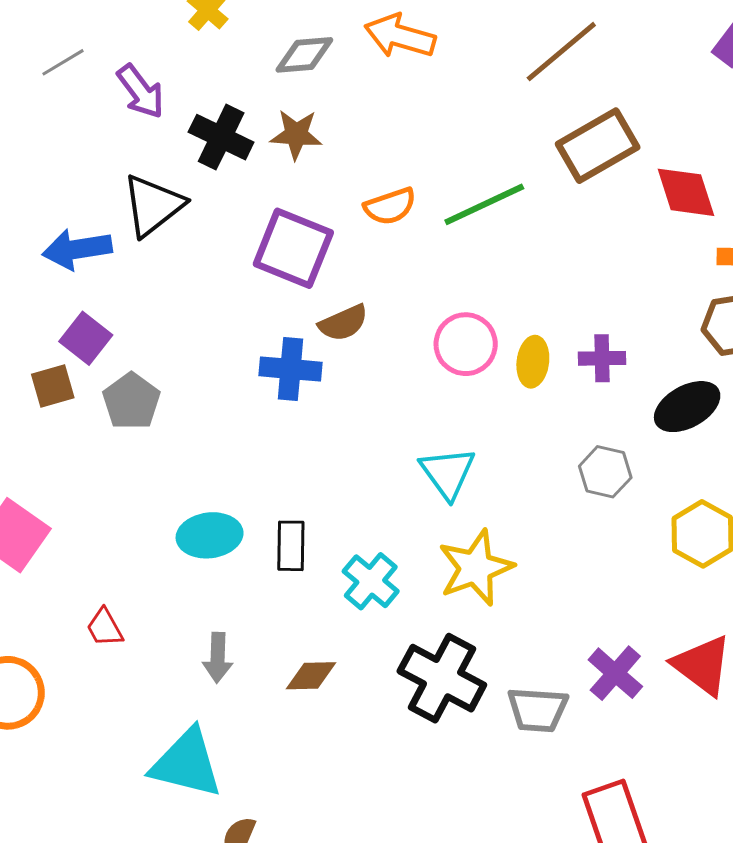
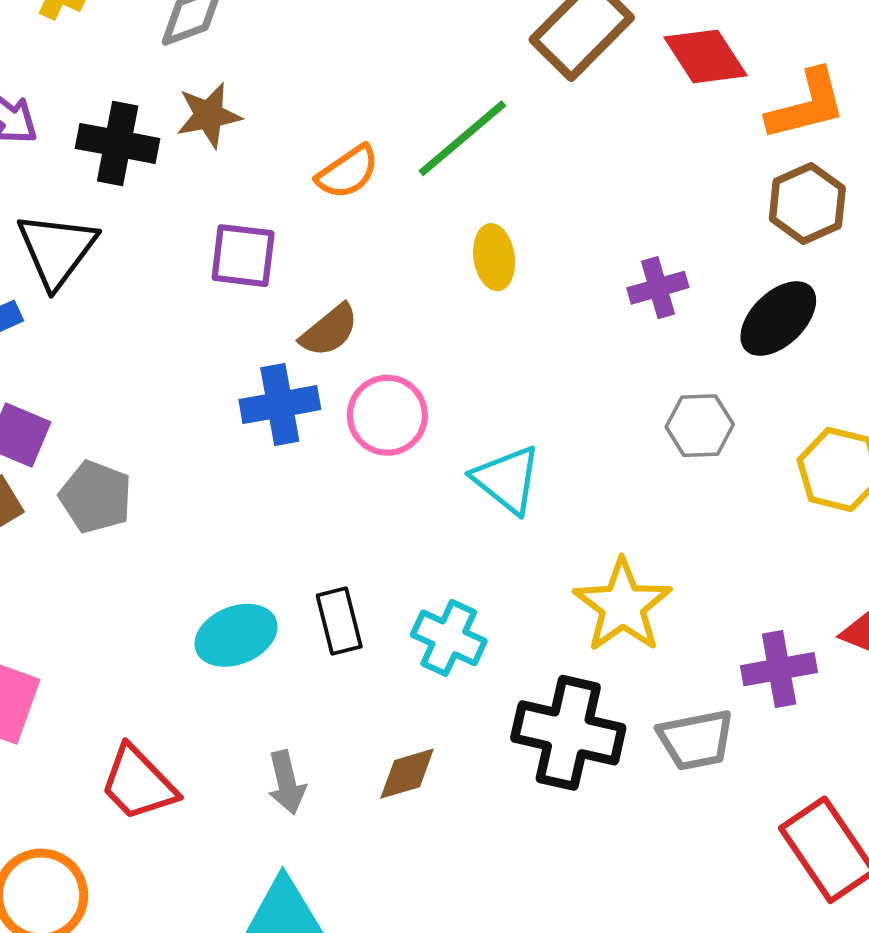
purple square: (293, 248) -> (243, 256), size x0.7
pink circle: (466, 344) -> (387, 415), moved
yellow ellipse: (533, 362) -> (494, 257), moved
yellow star: (476, 568) -> (623, 606), moved
red trapezoid: (105, 628) -> (138, 783), size x1.6
purple cross: (615, 673) -> (779, 669), turned -36

